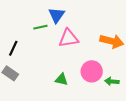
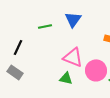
blue triangle: (56, 15) -> (73, 19), moved
pink triangle: (69, 38) -> (73, 57), moved, turned 30

